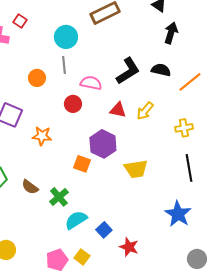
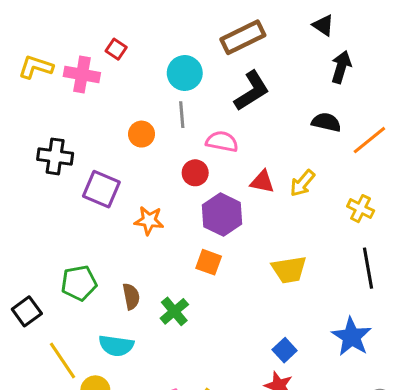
black L-shape: (128, 71) -> (252, 91), moved
yellow cross: (184, 128) -> (361, 209), turned 36
purple hexagon: (103, 144) -> (222, 215), moved
brown semicircle: (30, 187) -> (131, 296), turned -138
cyan semicircle: (76, 220) -> (116, 346), moved, turned -140
blue square: (104, 230) -> (285, 350), moved

